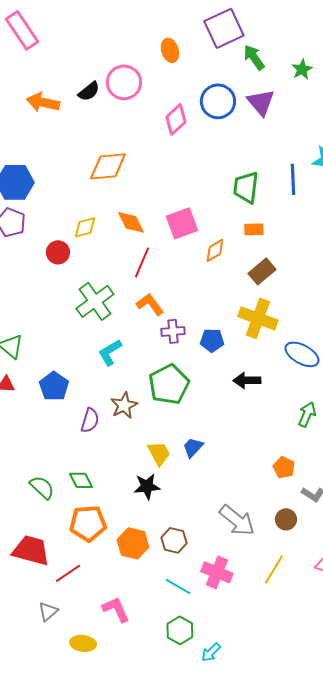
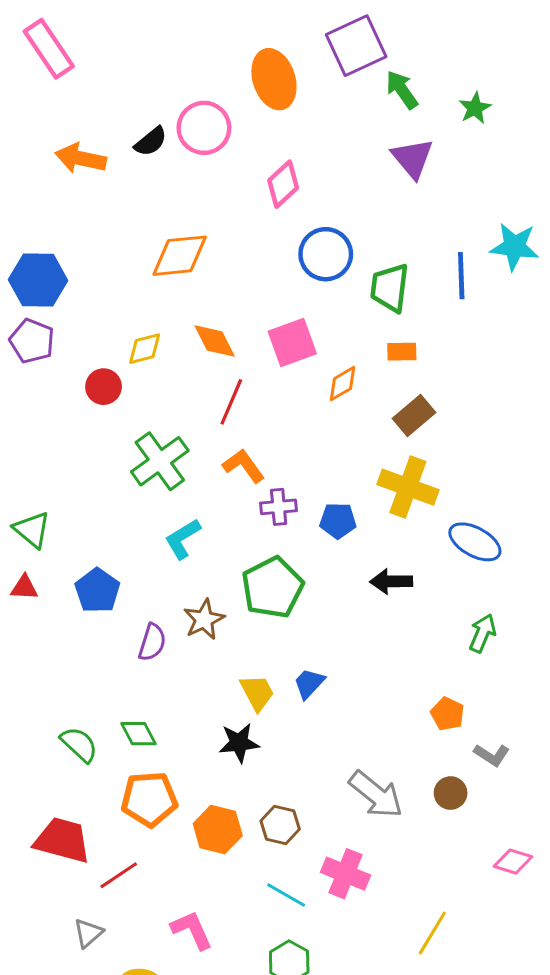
orange ellipse: (170, 50) -> (274, 79), size x1.6
blue circle: (218, 101) -> (326, 254), moved
yellow line: (274, 569) -> (432, 933), moved

